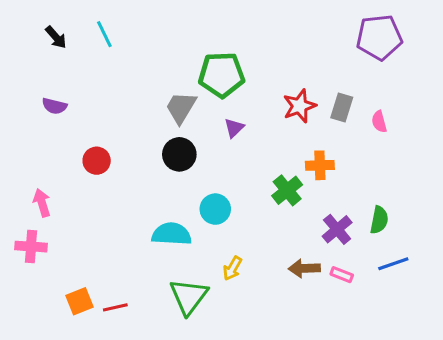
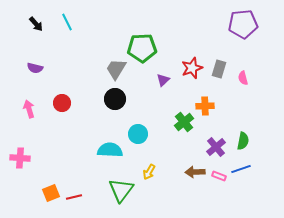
purple triangle: (234, 128) -> (163, 80), moved
pink arrow: (42, 203) -> (29, 109), moved
blue line: (393, 264) -> (241, 169), moved

